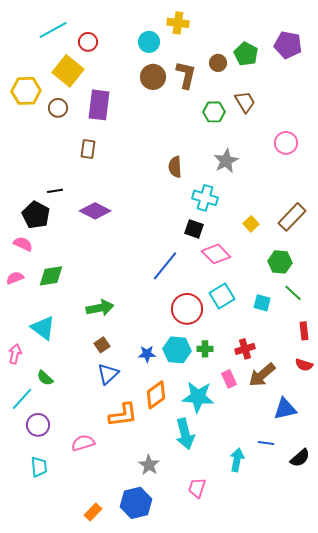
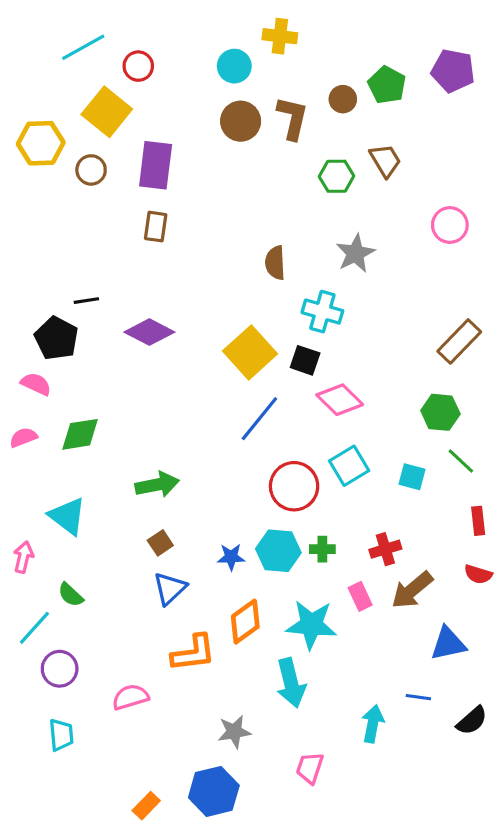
brown rectangle: (88, 149) -> (156, 227), moved
yellow square: (251, 224) -> (250, 352), moved, size x2.0
gray star: (149, 465) -> (234, 732), turned 30

